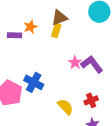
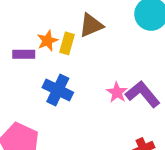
yellow rectangle: (56, 30) -> (67, 43), moved
blue cross: (34, 82) -> (58, 90), moved

